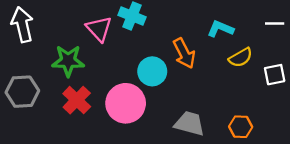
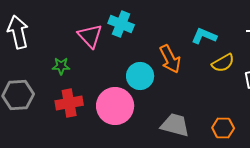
green star: (68, 61) -> (61, 66), size x0.6
red cross: (77, 100) -> (69, 103), turned 36

